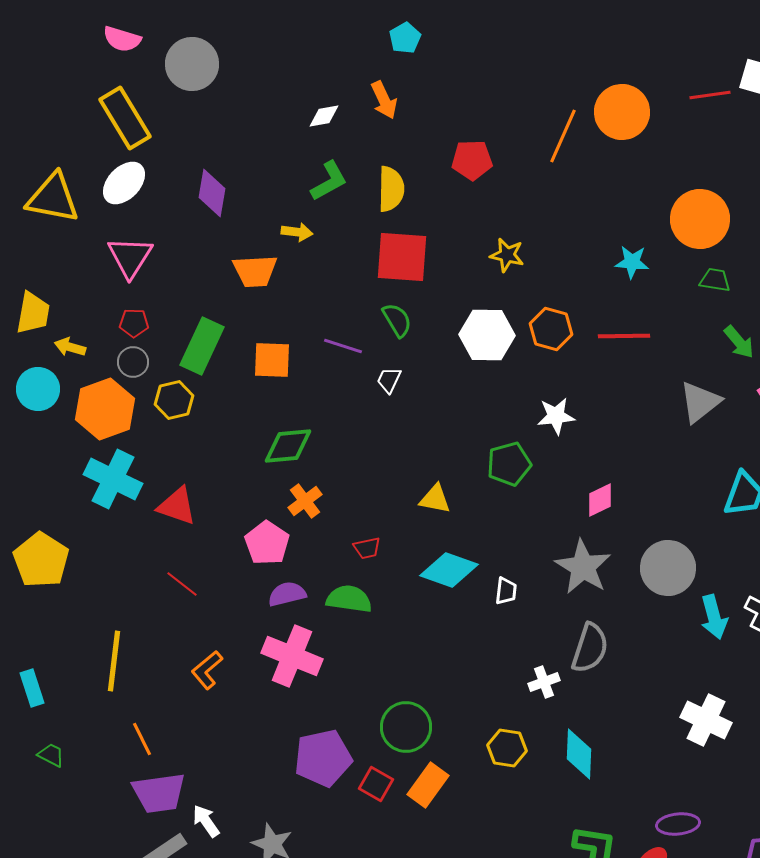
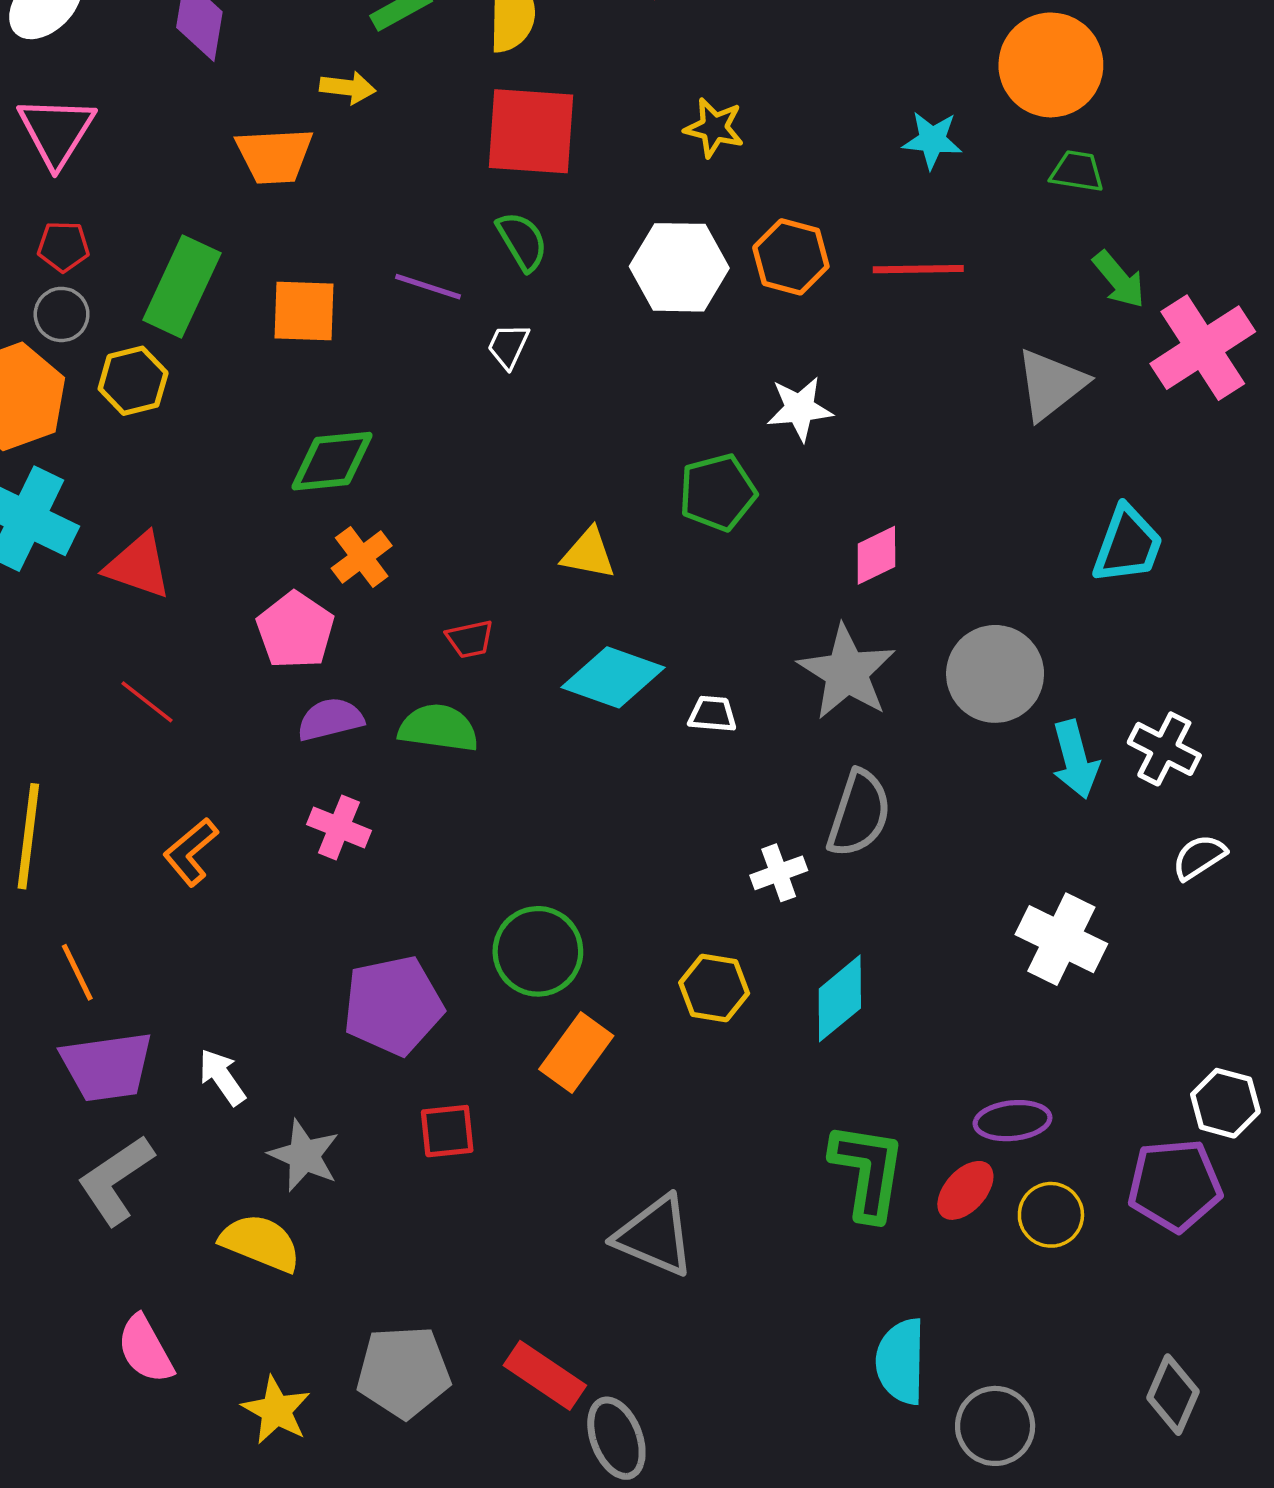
white trapezoid: (506, 591) -> (712, 714), turned -92
pink cross: (292, 656) -> (339, 827), size x0.6
cyan diamond: (579, 754) -> (840, 998), turned 48
red square: (376, 784) -> (447, 1131), moved, turned -36
white arrow: (206, 821) -> (222, 1077), moved

